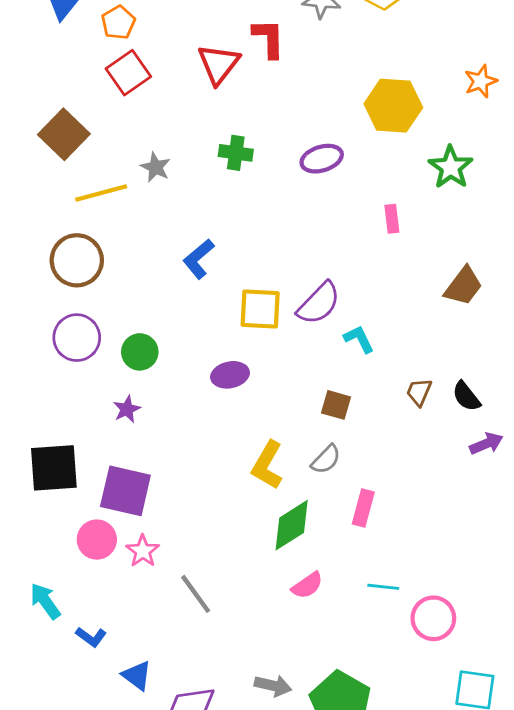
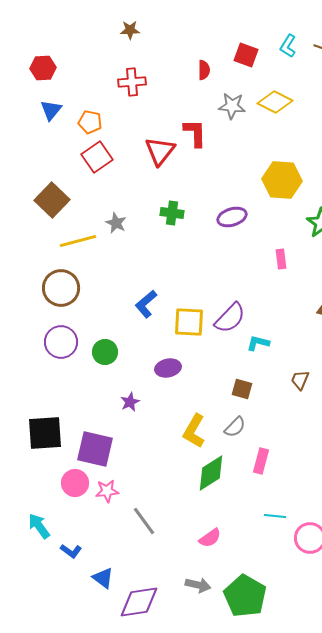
orange pentagon: (118, 23) -> (90, 122), turned -30
blue L-shape: (198, 259) -> (146, 304), moved
cyan L-shape: (359, 339) -> (258, 343), turned -50
purple star: (127, 409) -> (130, 402), moved
pink star: (143, 551) -> (107, 491), turned 30
pink semicircle: (307, 585) -> (210, 538), moved

